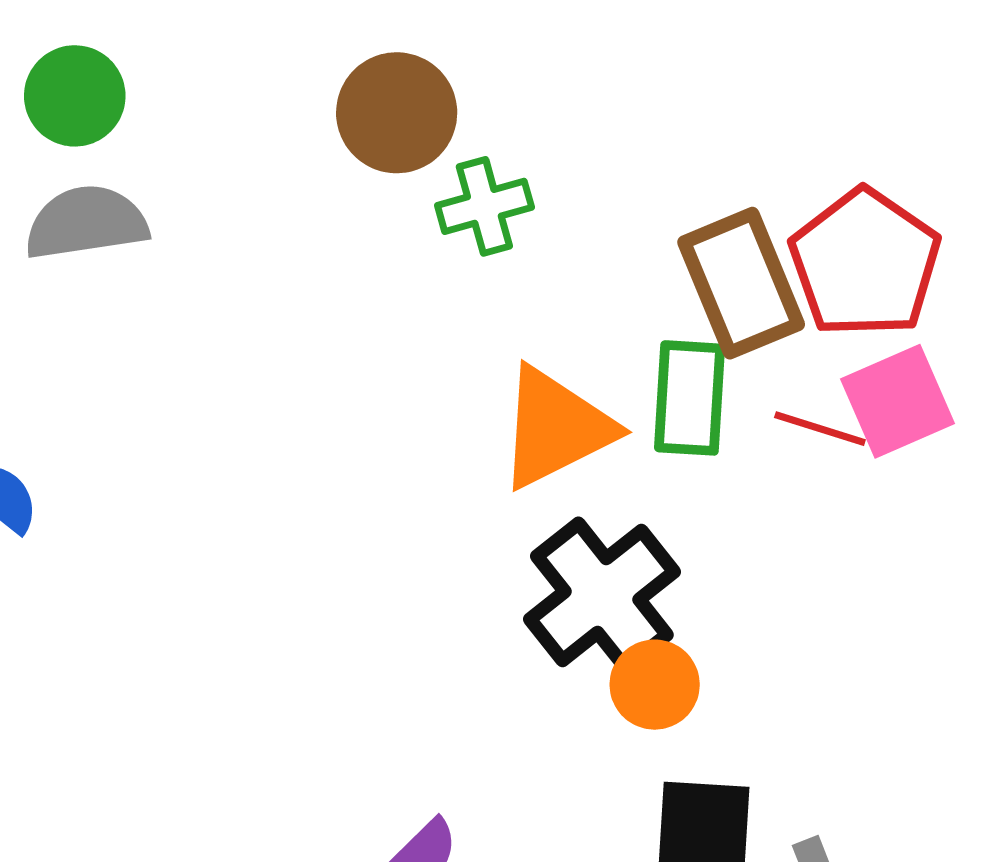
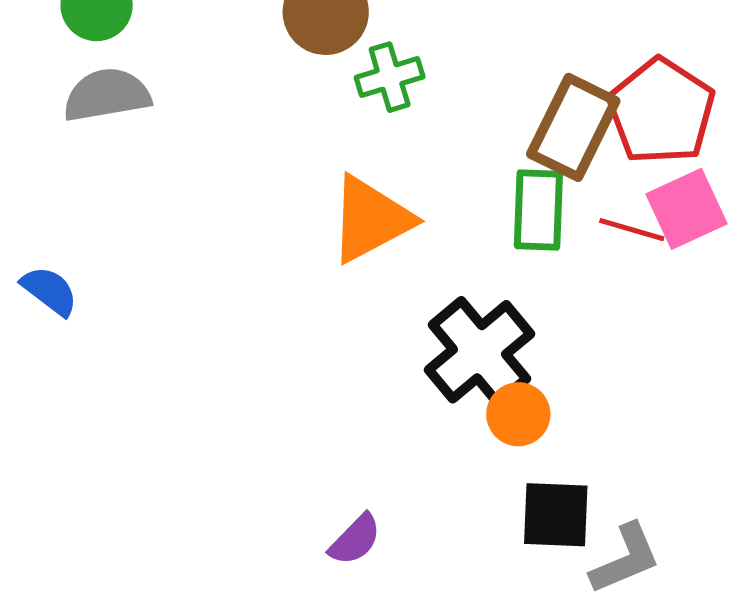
brown rectangle: (741, 283) -> (573, 127), turned 50
orange triangle: (556, 428) -> (371, 219), moved

